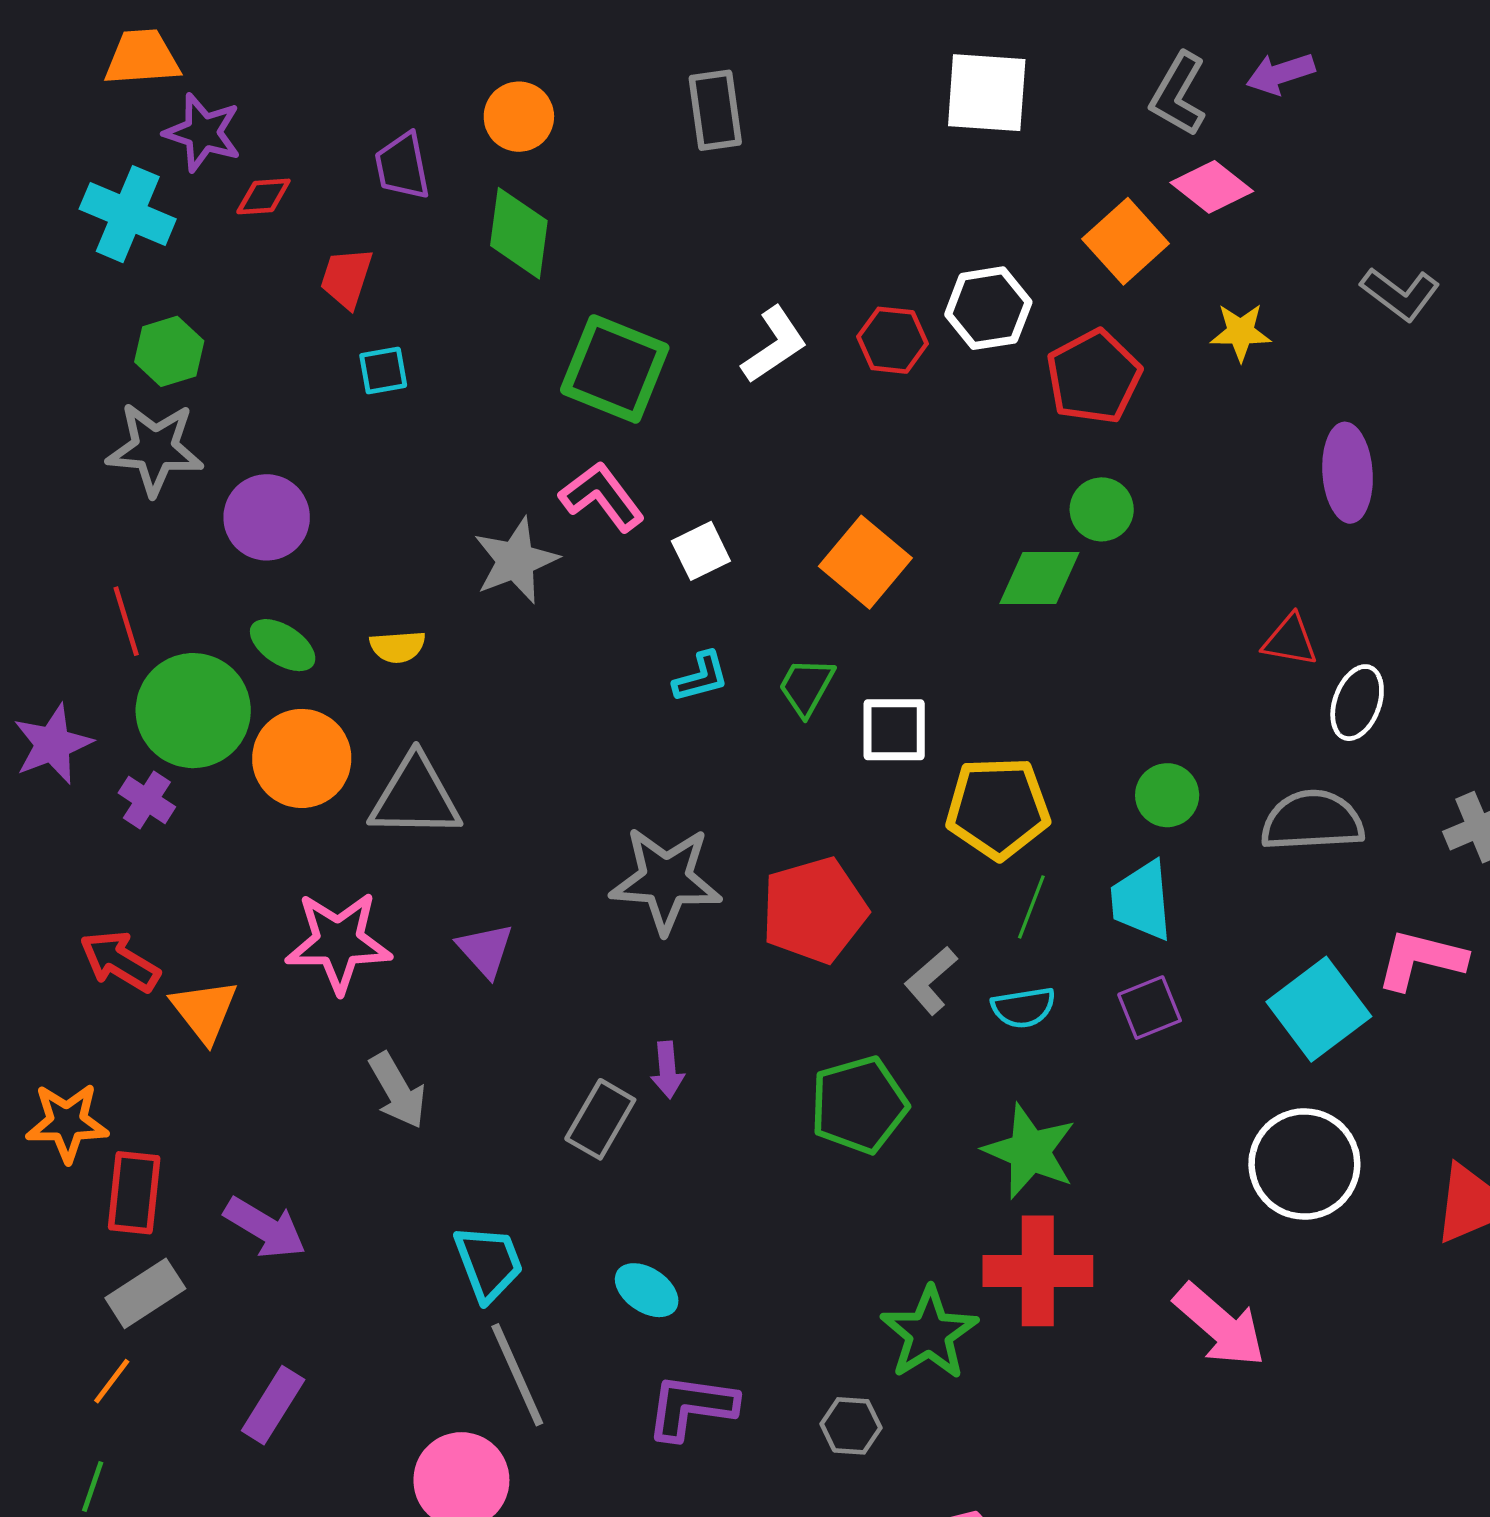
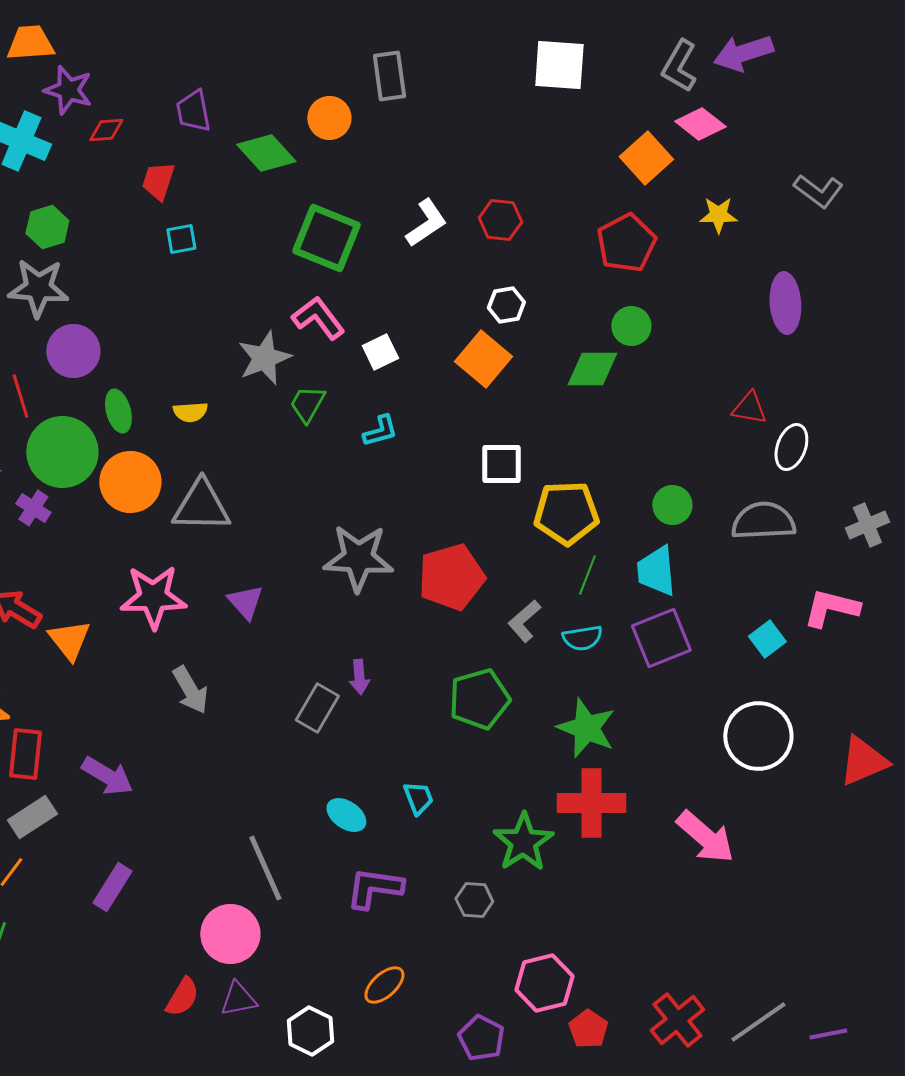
purple arrow: (1280, 74) -> (743, 53), size x1.4
orange circle: (519, 117) -> (329, 118), moved
green diamond: (519, 233) -> (266, 153), turned -50
white hexagon: (988, 308) -> (506, 305), moved, size x0.7
purple circle: (267, 517) -> (73, 351), moved
green ellipse: (283, 645) -> (118, 411), turned 42
green trapezoid: (806, 687) -> (307, 404), moved
purple square: (1150, 1008) -> (661, 638), size x1.5
cyan square: (1319, 1009) -> (767, 639), size x0.6
cyan trapezoid: (489, 1263) -> (418, 798), moved, size x0.7

